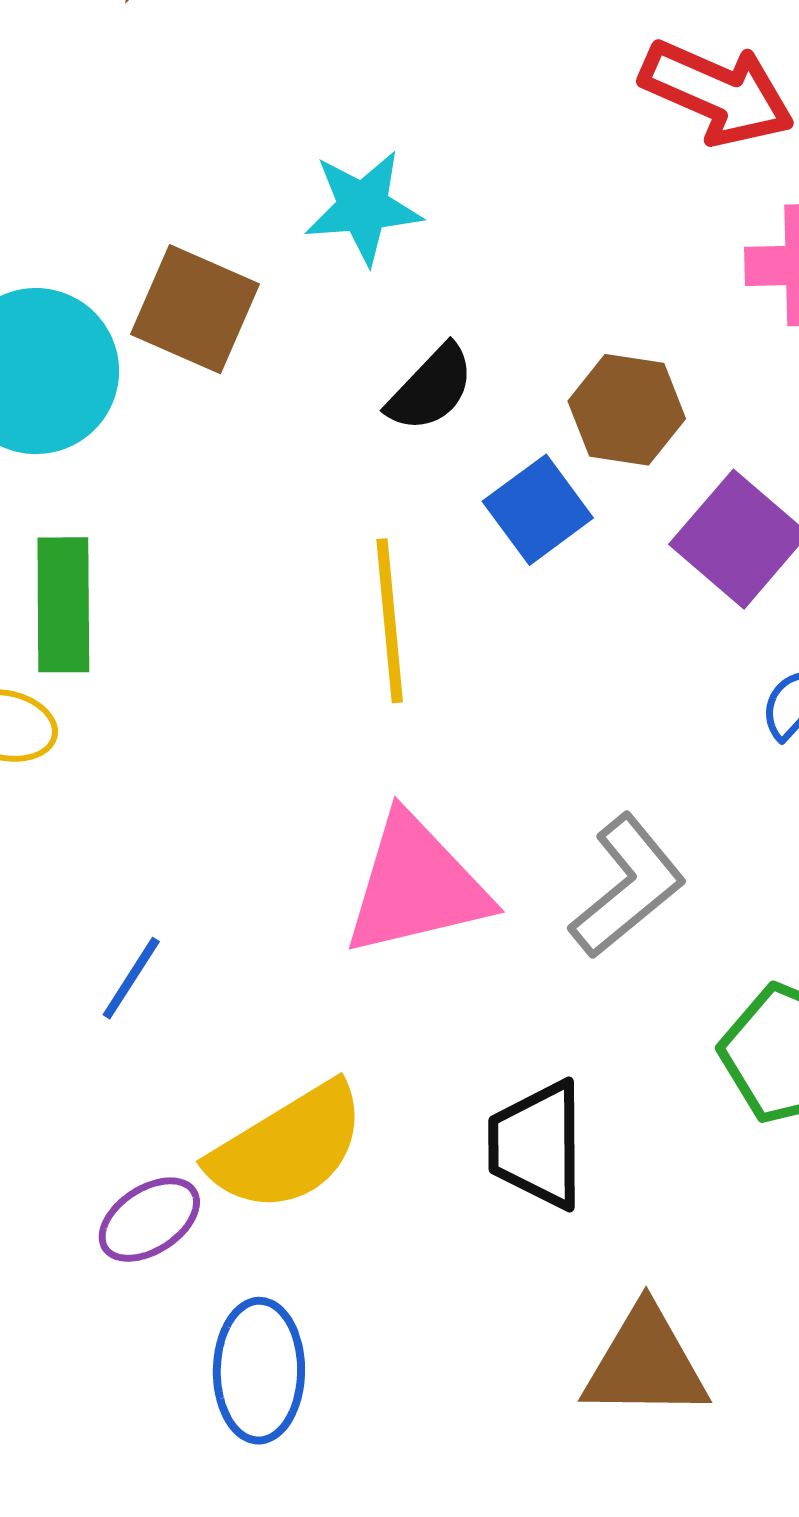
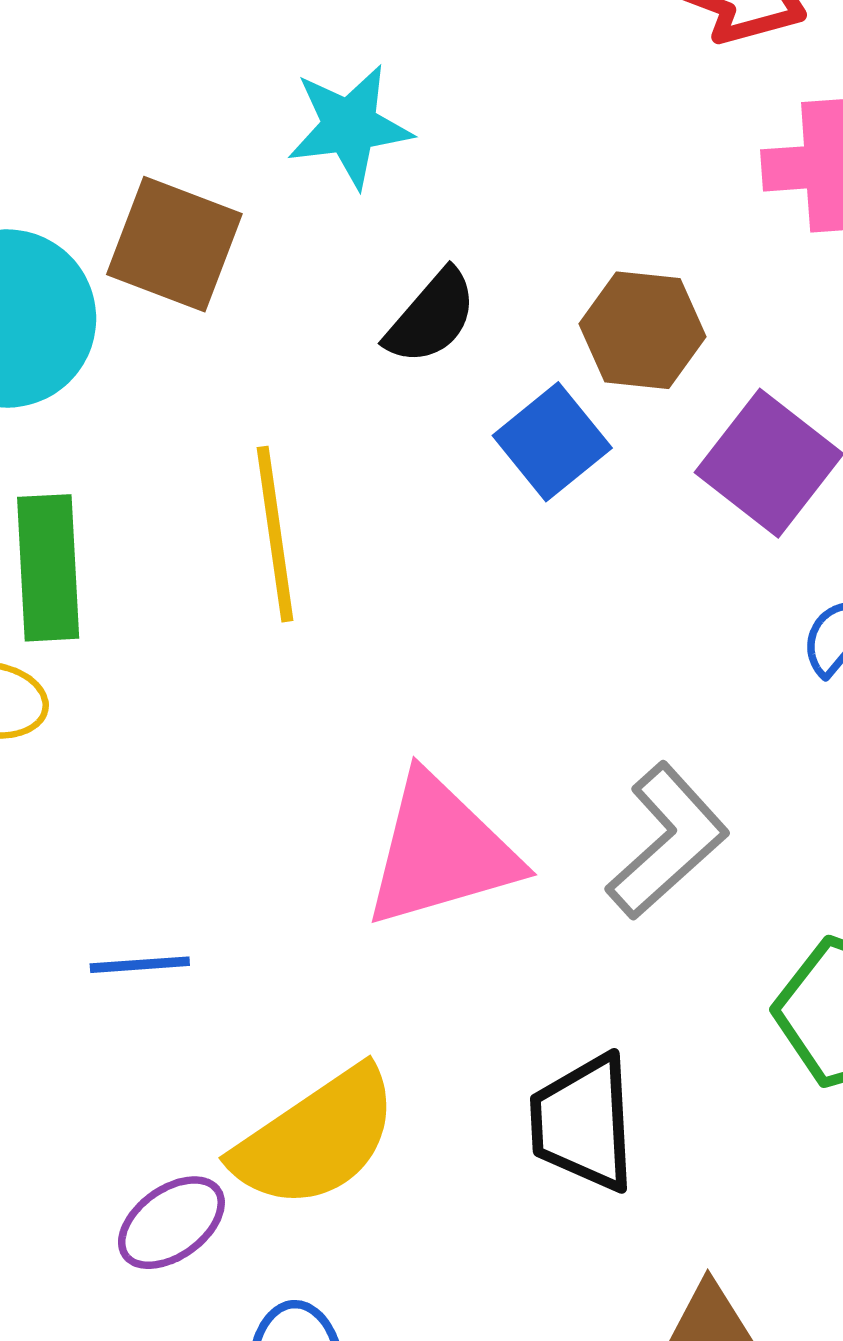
yellow line: (390, 621) -> (275, 534), moved
blue line: (131, 978) -> (140, 965), turned 56

